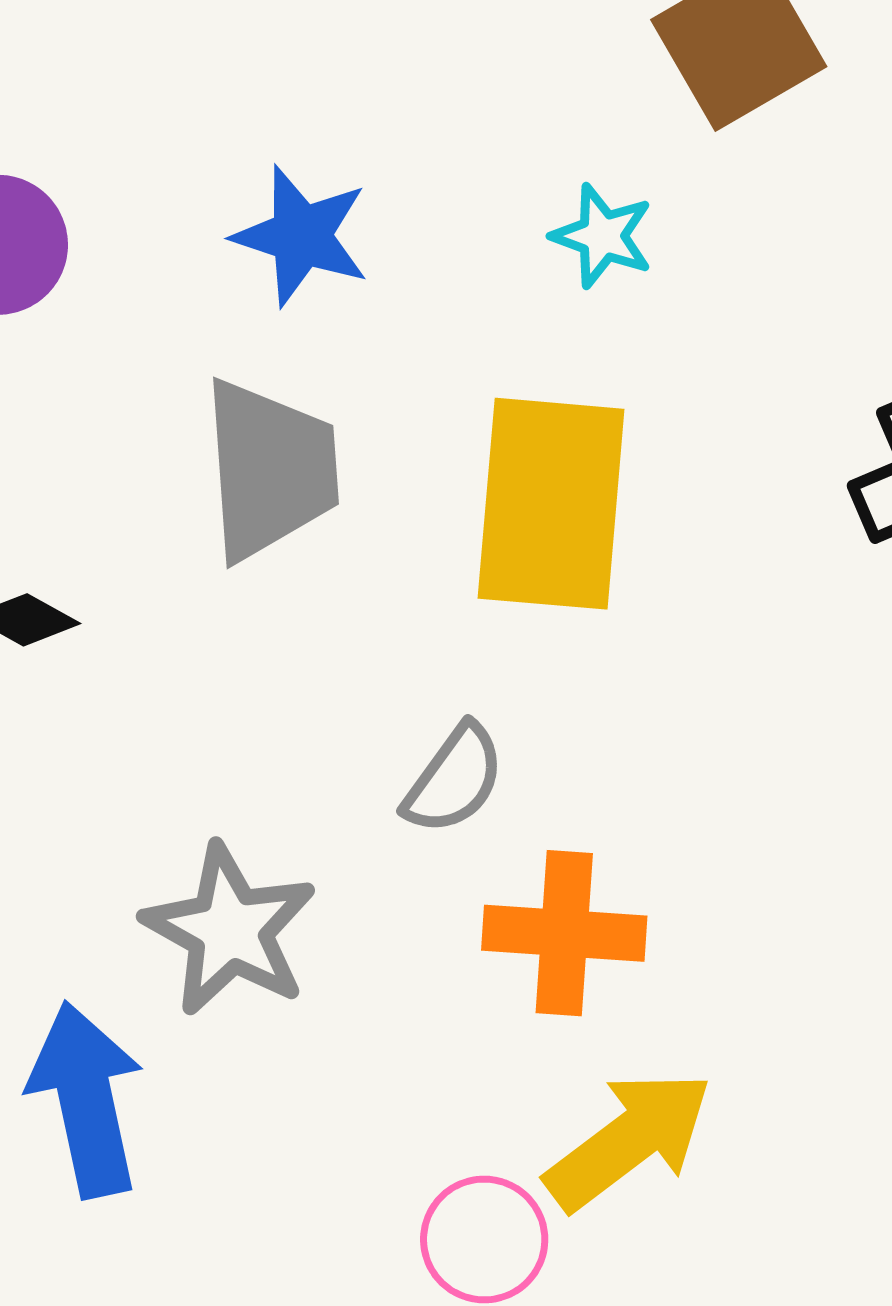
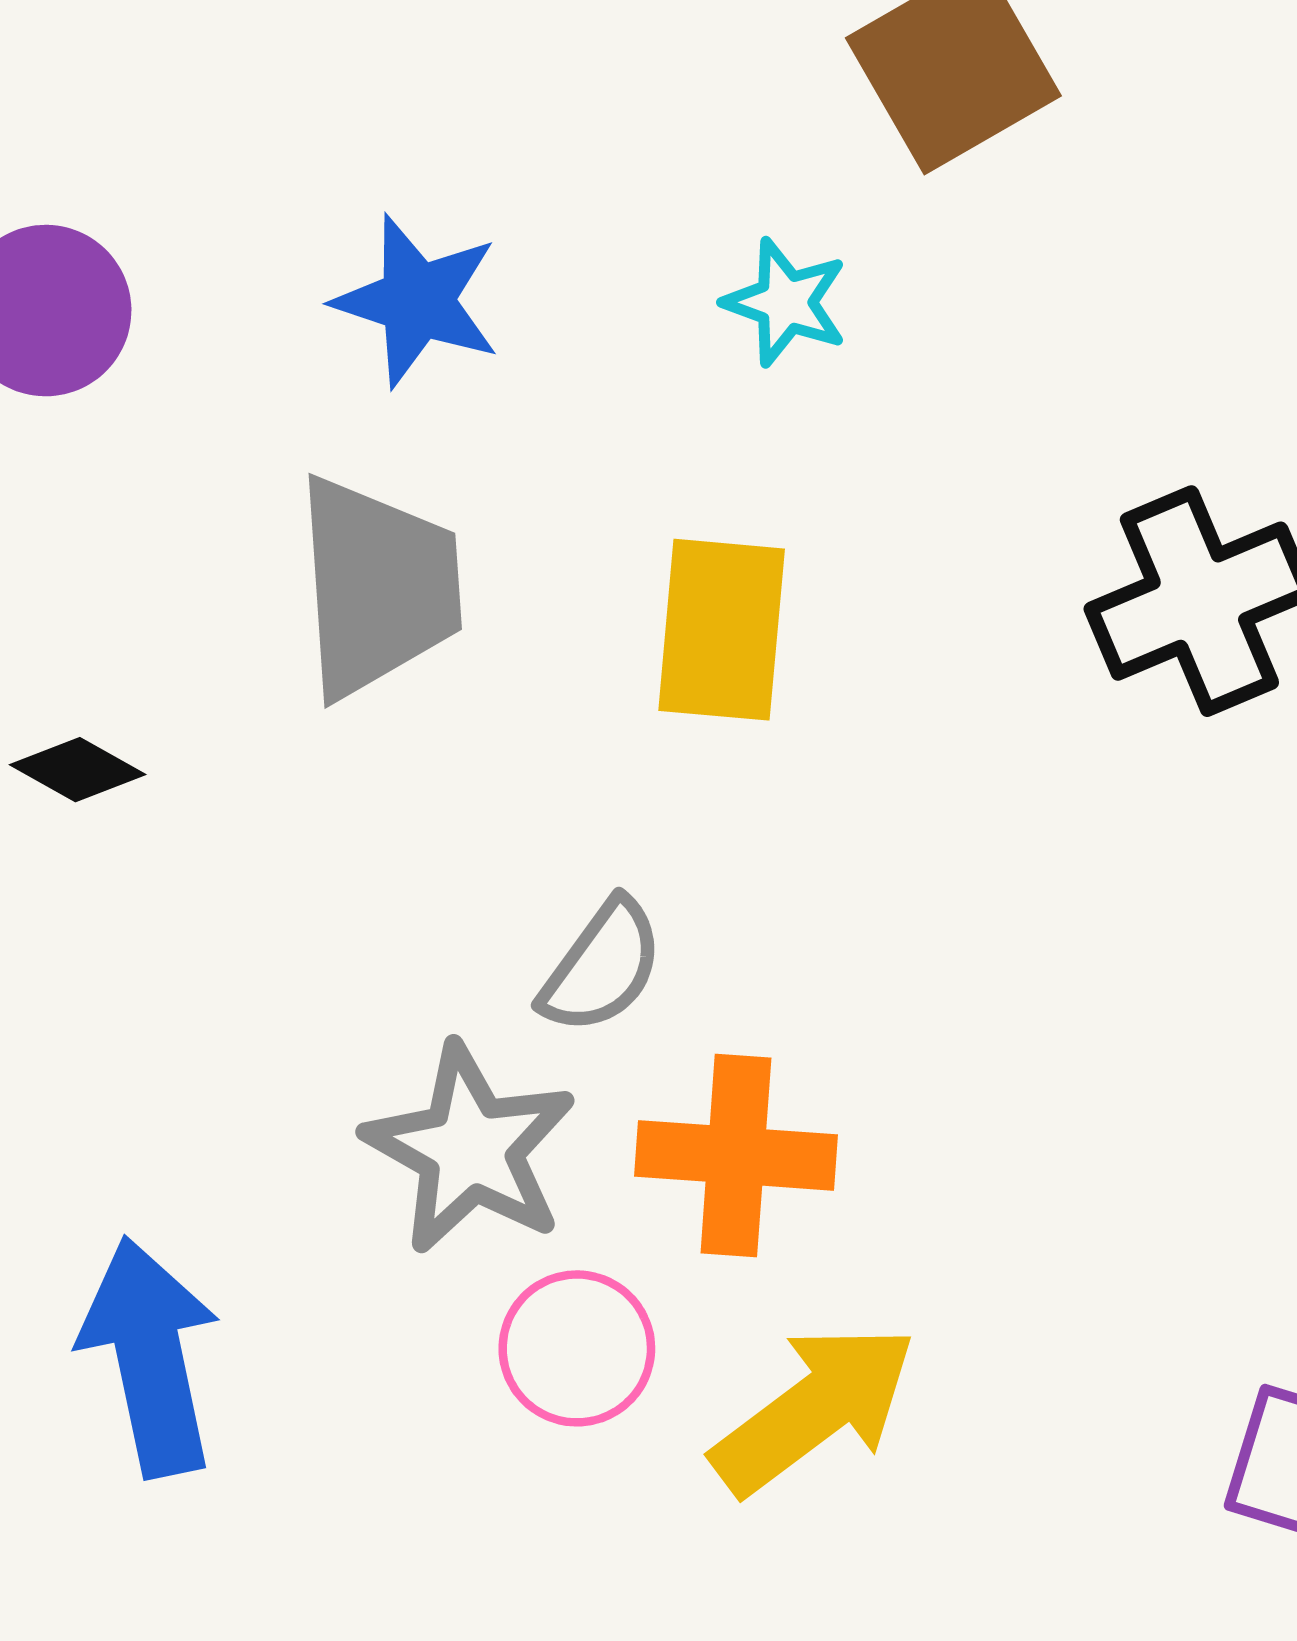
yellow rectangle: (551, 504) -> (722, 630), size x0.7
gray star: (230, 930) -> (470, 1149), moved
pink circle: (484, 1240) -> (577, 1348), moved

